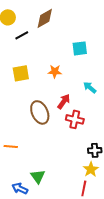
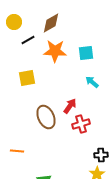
orange star: (55, 71) -> (55, 51), moved, size x1.6
cyan arrow: (90, 87) -> (92, 82), moved
red cross: (75, 119) -> (81, 124), turned -30

